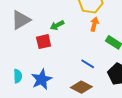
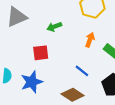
orange arrow: (94, 24) -> (90, 40), moved
red square: (44, 42) -> (41, 53), moved

